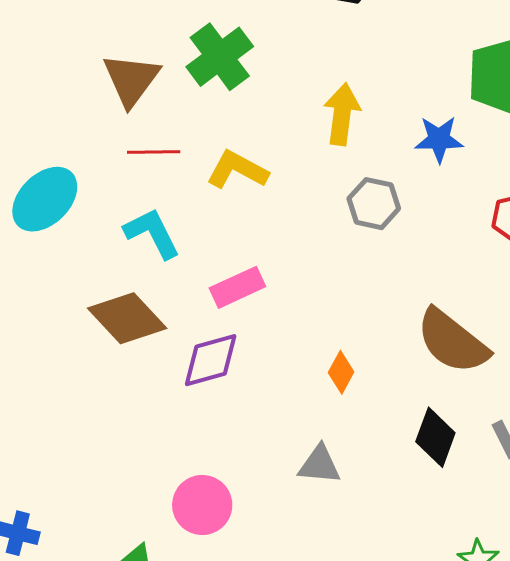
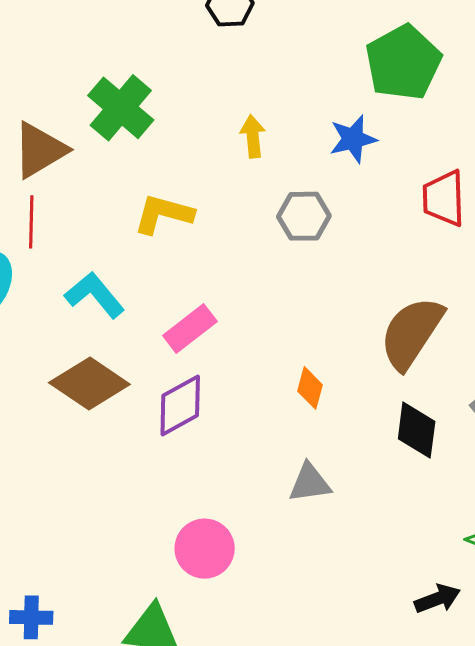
brown triangle: (131, 80) -> (40, 150), turned 36
yellow arrow: (342, 114) -> (253, 136), size x0.7
red line: (154, 152) -> (31, 222), moved, turned -75
brown semicircle: (452, 341) -> (412, 333), turned 98

